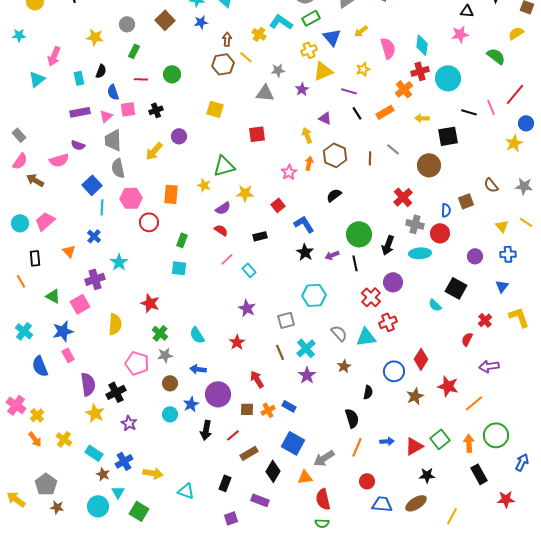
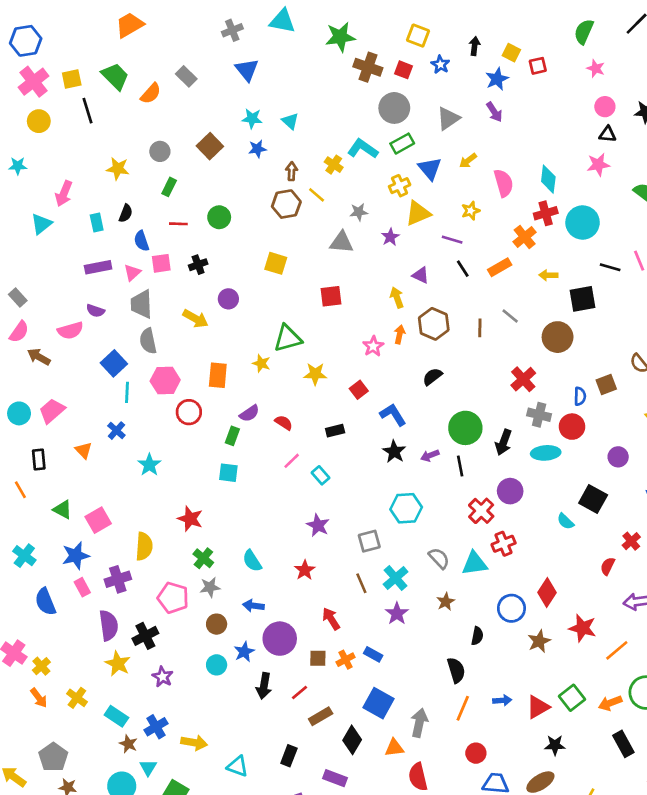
yellow arrow: (154, 151) -> (195, 319), turned -102
purple semicircle: (223, 208) -> (249, 413), moved
purple cross: (95, 279) -> (118, 579), moved
orange arrow: (469, 443) -> (610, 703), turned -108
gray arrow: (324, 458) -> (419, 723), turned 135

